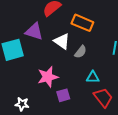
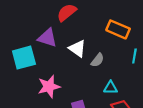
orange rectangle: (82, 23) -> (118, 29), moved
pink star: (48, 77) -> (49, 87), moved

